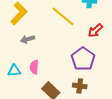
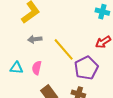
yellow line: (63, 16) -> (64, 49), moved

